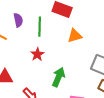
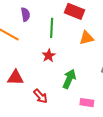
purple semicircle: (18, 20) -> (25, 14), moved

